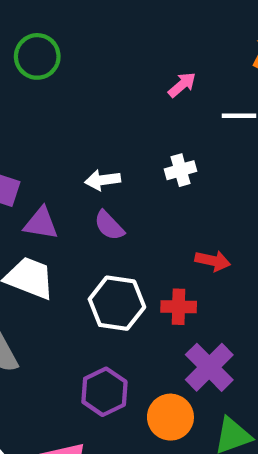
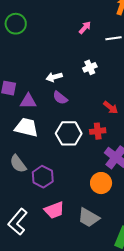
red arrow: (213, 261) -> (111, 107), turned 35
purple hexagon: (104, 392) -> (43, 177), moved

